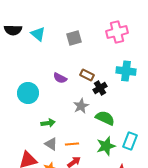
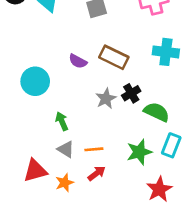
brown rectangle: (87, 75) -> (114, 57), size x1.5
black cross: (100, 88) -> (131, 93), moved
green semicircle: (105, 118) -> (157, 112), moved
green arrow: (48, 123) -> (62, 121), turned -104

